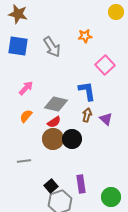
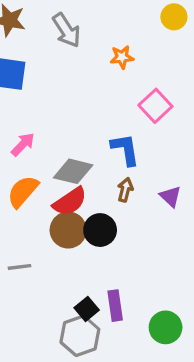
gray arrow: (52, 47) -> (66, 30), moved
orange semicircle: (26, 116) -> (23, 191), size x1.5
purple triangle: (106, 119) -> (171, 196), moved
red semicircle: (54, 122) -> (70, 201), size x1.5
black square: (51, 186) -> (87, 309), moved

